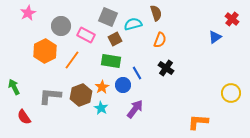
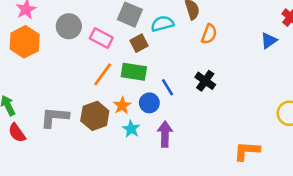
orange semicircle: (160, 40) -> (209, 34), moved
orange hexagon: (45, 51) -> (25, 42), moved
orange line: (72, 60) -> (103, 74), moved
cyan star: (101, 108) -> (131, 129), moved
purple arrow: (135, 109) -> (165, 134), turned -36
red semicircle: (24, 117) -> (17, 133), moved

